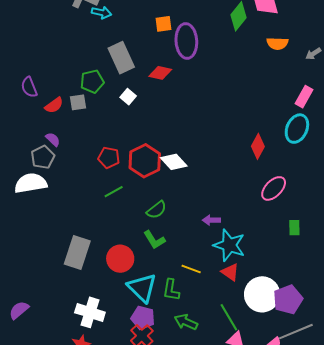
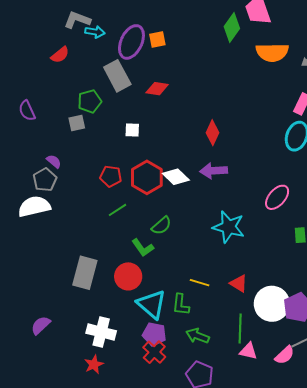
purple ellipse: (186, 41) -> (131, 42), moved, turned 32
orange semicircle: (277, 43) -> (272, 52), size x1.5
white square: (128, 97) -> (132, 130), moved, turned -35
red semicircle: (54, 105) -> (60, 55), moved
red diamond: (258, 146) -> (213, 133), moved
purple arrow: (211, 220) -> (214, 171), moved, size x1.5
green L-shape: (154, 240) -> (143, 248), moved
cyan star: (229, 245) -> (229, 227), moved
purple semicircle: (19, 310) -> (41, 325), moved
green line: (229, 317) -> (240, 328), turned 36

